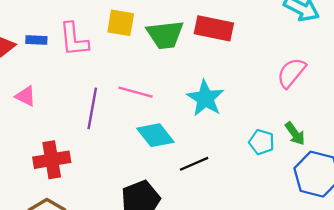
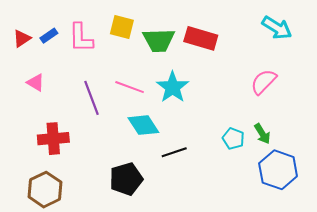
blue rectangle: (36, 40) -> (49, 36), turned -42
cyan star: (205, 98) -> (173, 87), moved
purple line: (92, 108) -> (91, 98), turned -36

